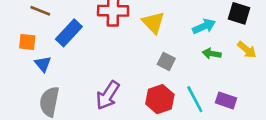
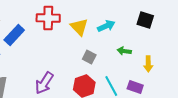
cyan arrow: (204, 26) -> (106, 26), moved
yellow arrow: (247, 50) -> (148, 64), moved, turned 49

